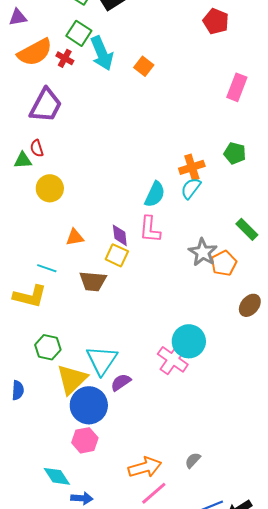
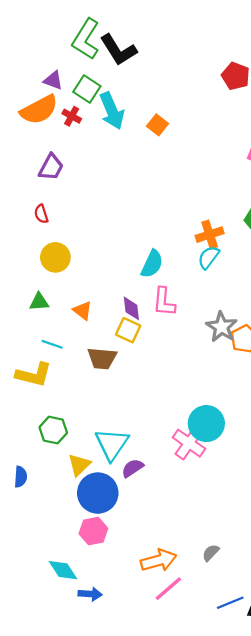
purple triangle: (18, 17) -> (53, 80), moved, turned 30
purple trapezoid: (46, 105) -> (51, 167), size x0.7
green triangle: (23, 160) -> (39, 302), moved
cyan semicircle: (155, 194) -> (152, 264), moved
orange triangle: (75, 237) -> (83, 311), turned 48
yellow triangle: (72, 379) -> (79, 465), size x0.7

